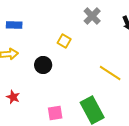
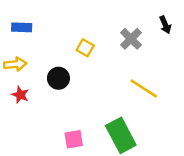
gray cross: (92, 16) -> (131, 39), moved
red star: (13, 97) -> (20, 95), moved

